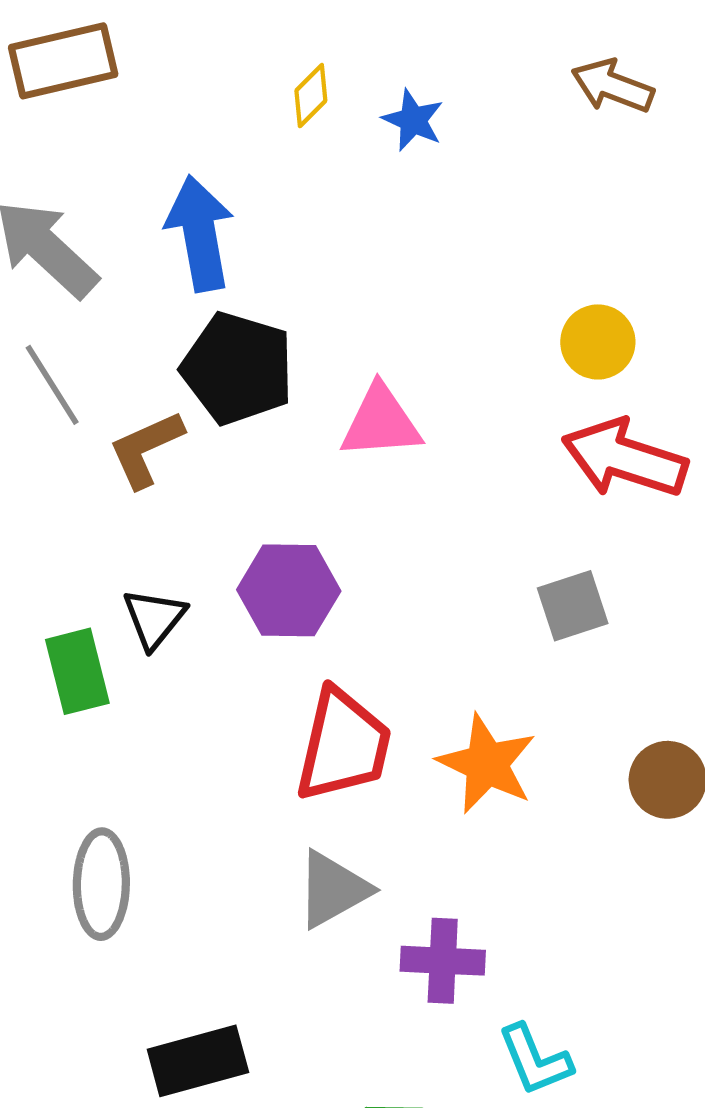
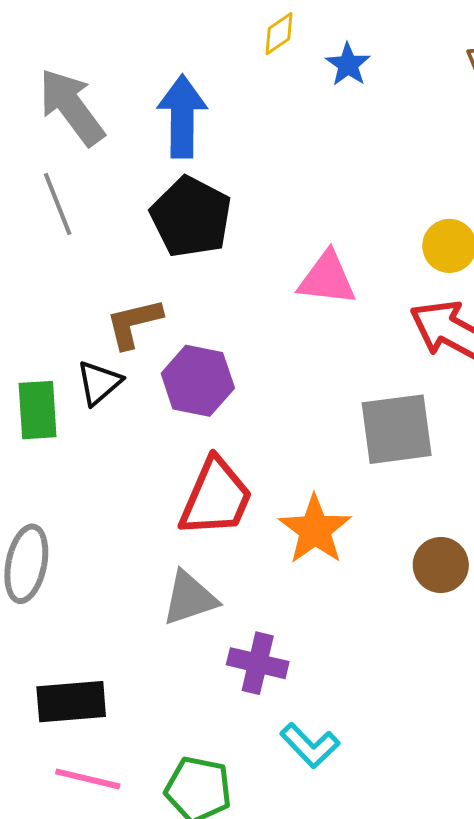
pink triangle: (381, 422) -> (327, 279), moved
brown L-shape: (146, 449) -> (134, 323), moved
gray square: (573, 606) -> (397, 429), size x1.5
cyan L-shape: (535, 1060) -> (310, 746), turned -32

